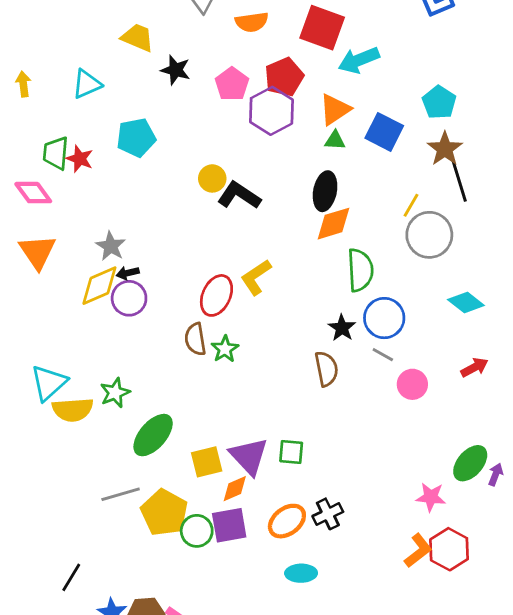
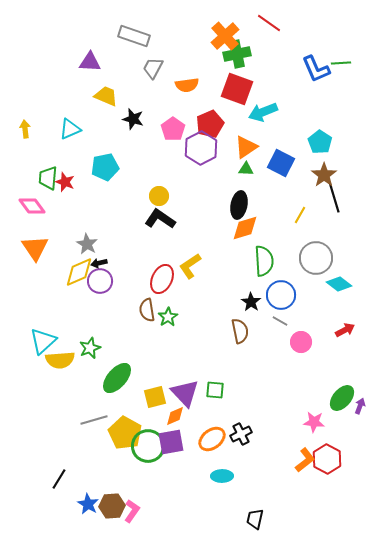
black L-shape: (239, 195) -> (160, 219), moved
gray circle: (429, 235) -> (316, 258), moved
green circle: (197, 531) -> (148, 446), size x1.4

